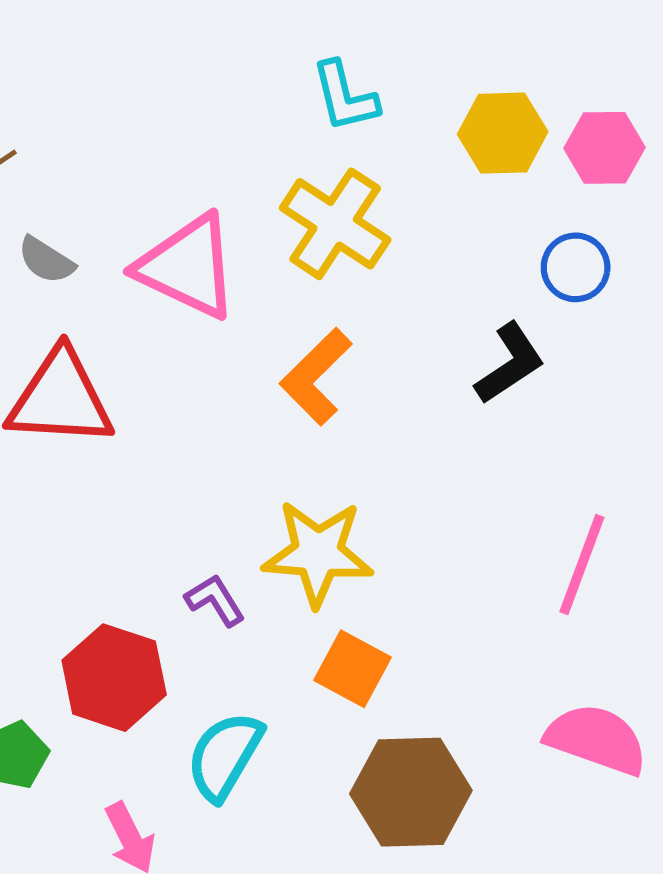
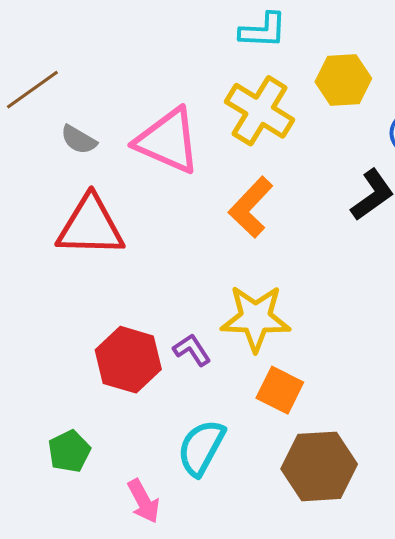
cyan L-shape: (345, 97) -> (263, 30), turned -72
yellow hexagon: (503, 133) -> (343, 80), moved
red hexagon: (114, 678) -> (128, 360), moved

